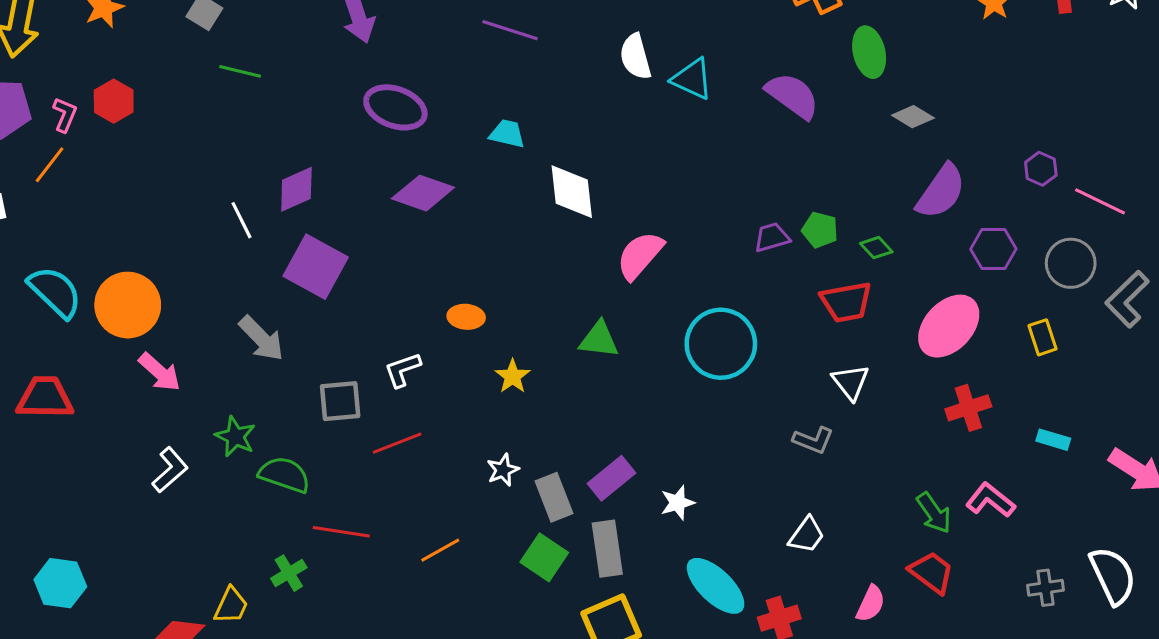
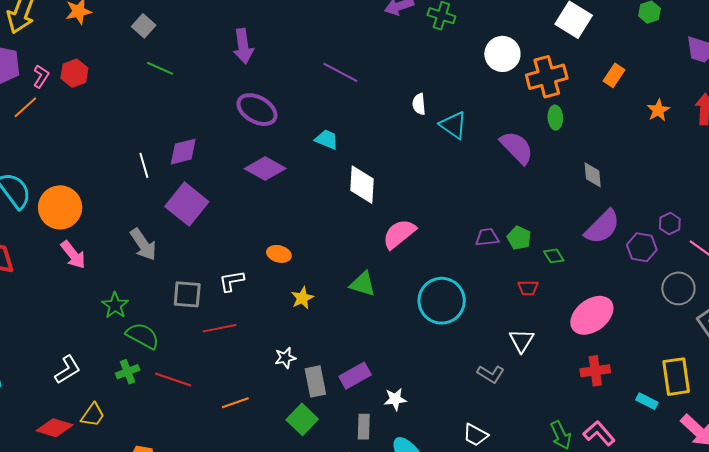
green ellipse: (869, 52) -> (555, 118), moved, size x0.7
white semicircle: (635, 57) -> (419, 104), size x0.7
gray diamond: (913, 117) -> (593, 175), turned 44
purple hexagon: (993, 249) -> (642, 247), moved
red trapezoid: (846, 302) -> (528, 288), size x0.6
yellow rectangle: (1042, 337) -> (676, 377), moved, size x1.6
white L-shape: (170, 470) -> (68, 370), moved
white trapezoid: (807, 535) -> (475, 435), turned 72
gray rectangle: (607, 549) -> (364, 427), moved, size x0.7
green cross: (289, 573) -> (128, 372), moved

